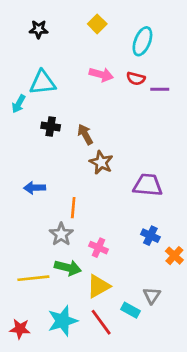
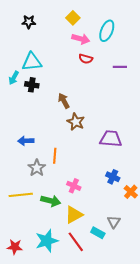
pink arrow: (101, 75) -> (81, 39), moved
red semicircle: (136, 79) -> (86, 59), moved
black cross: (51, 126) -> (32, 85), moved
gray star: (61, 234) -> (37, 168), moved
yellow line: (33, 278) -> (21, 195), moved

